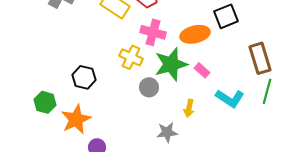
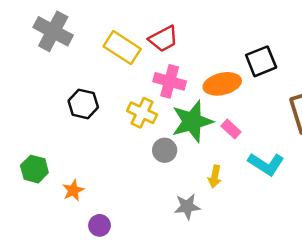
black hexagon: (84, 77) -> (83, 104), moved
orange star: (76, 119) -> (73, 190), size x0.6

